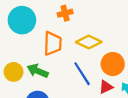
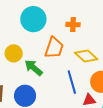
yellow circle: (14, 72) -> (14, 53), moved

